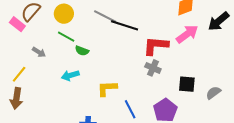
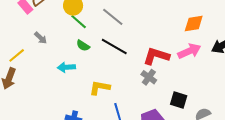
black line: (125, 25) -> (114, 46), moved
green line: (66, 37) -> (79, 22), moved

